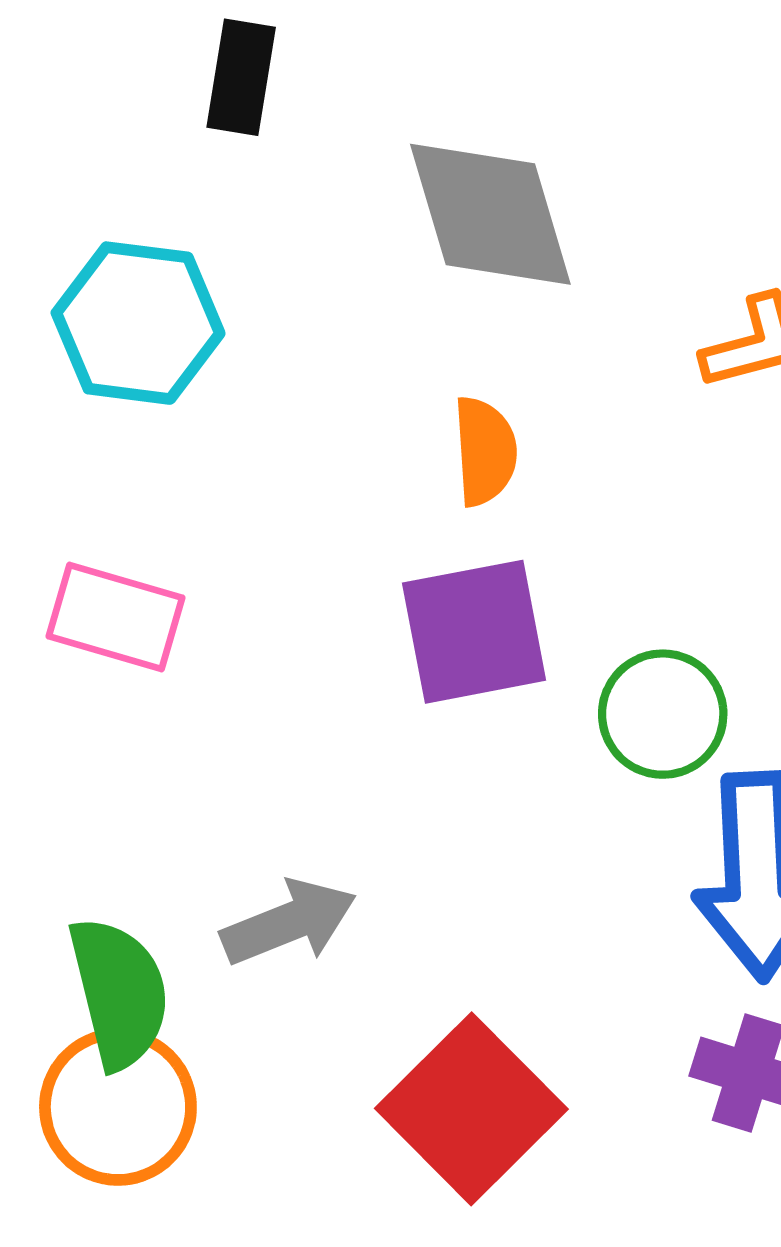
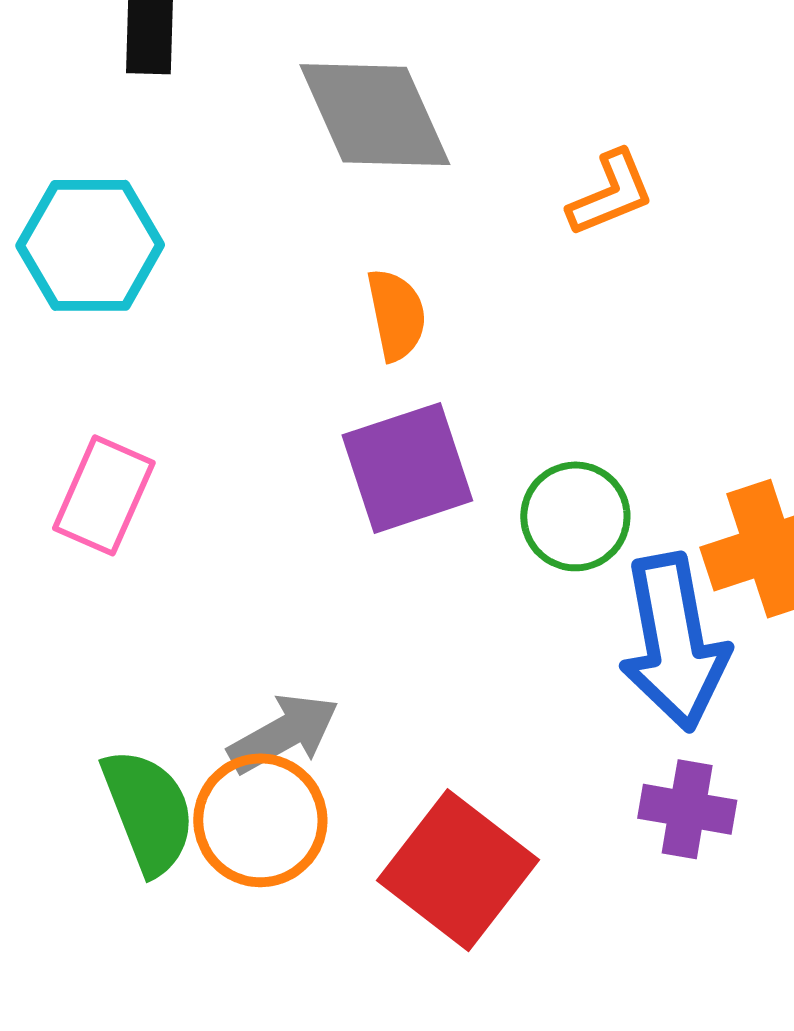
pink rectangle: (116, 617) -> (104, 495), turned -75
orange circle: (118, 1107) -> (260, 820), moved

